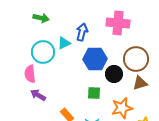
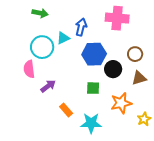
brown circle: (136, 59) -> (135, 54), size x0.6
purple arrow: (38, 95) -> (48, 86), moved, turned 112

